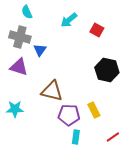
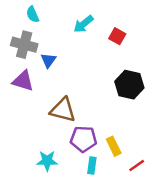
cyan star: (15, 109) -> (47, 161), moved
yellow rectangle: (94, 110) -> (114, 146), moved

